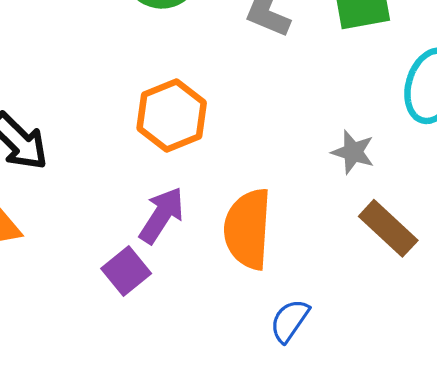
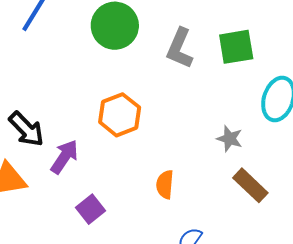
purple arrow: (162, 215) -> (64, 157), moved
orange semicircle: (248, 229) -> (165, 184), size x0.6

